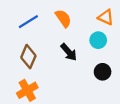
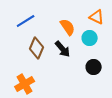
orange semicircle: (63, 18) -> (68, 27), moved
brown diamond: (28, 57) -> (37, 48), moved

